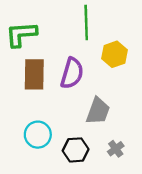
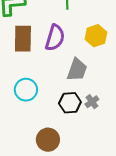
yellow hexagon: (115, 54) -> (96, 36), moved
black hexagon: (76, 150) -> (70, 103), moved

